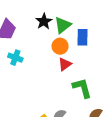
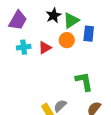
cyan cross: (15, 58) -> (24, 47), turned -32
red triangle: (65, 64) -> (45, 48), moved

